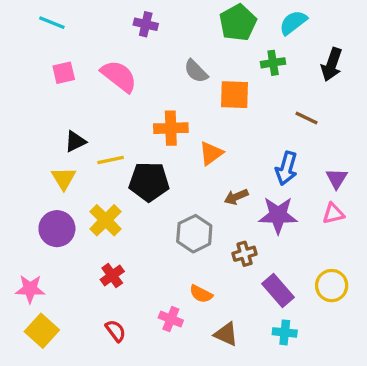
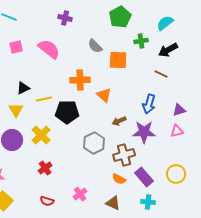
cyan semicircle: (293, 23) -> (165, 23), moved
black arrow: (332, 64) -> (168, 50), moved, turned 42
orange triangle: (211, 153) -> (104, 95), turned -42
purple triangle: (337, 178) -> (179, 110), turned 40
brown cross: (245, 254) -> (124, 155), size x1.5
orange semicircle: (201, 294) -> (119, 179), moved
pink cross: (171, 319) -> (80, 194), turned 32
red semicircle: (116, 331) -> (47, 201), turned 144

